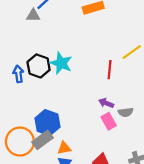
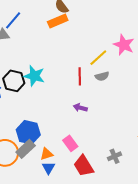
gray semicircle: (126, 112) -> (102, 76), moved
pink rectangle: (109, 121) -> (70, 143), moved

